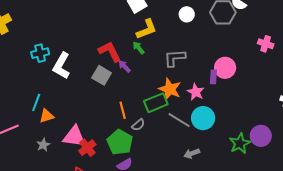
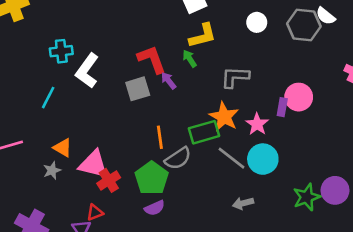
gray square: (102, 75) -> (138, 89), turned 36
cyan line: (36, 102) -> (48, 98), moved
orange triangle: (47, 116) -> (63, 148), moved, turned 42
gray semicircle: (138, 125) -> (178, 158), size x1.5

